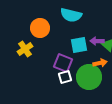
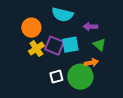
purple arrow: (97, 41) -> (90, 27), moved
yellow cross: (25, 49) -> (36, 49), moved
purple square: (63, 63) -> (54, 46), moved

